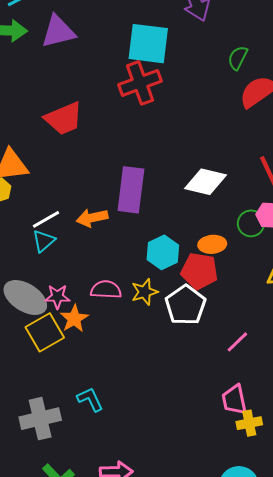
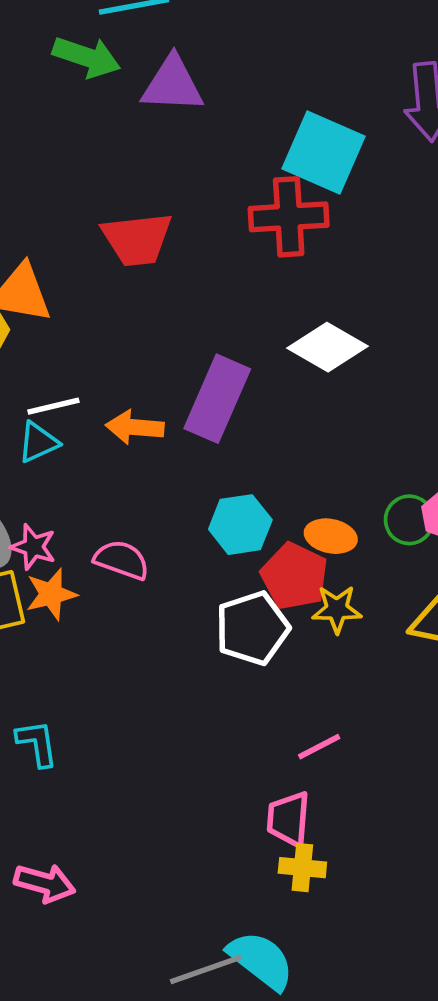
white diamond: (206, 182) -> (328, 347), moved
yellow star: (145, 292) -> (337, 609), moved
pink line: (237, 342) -> (319, 747), moved

